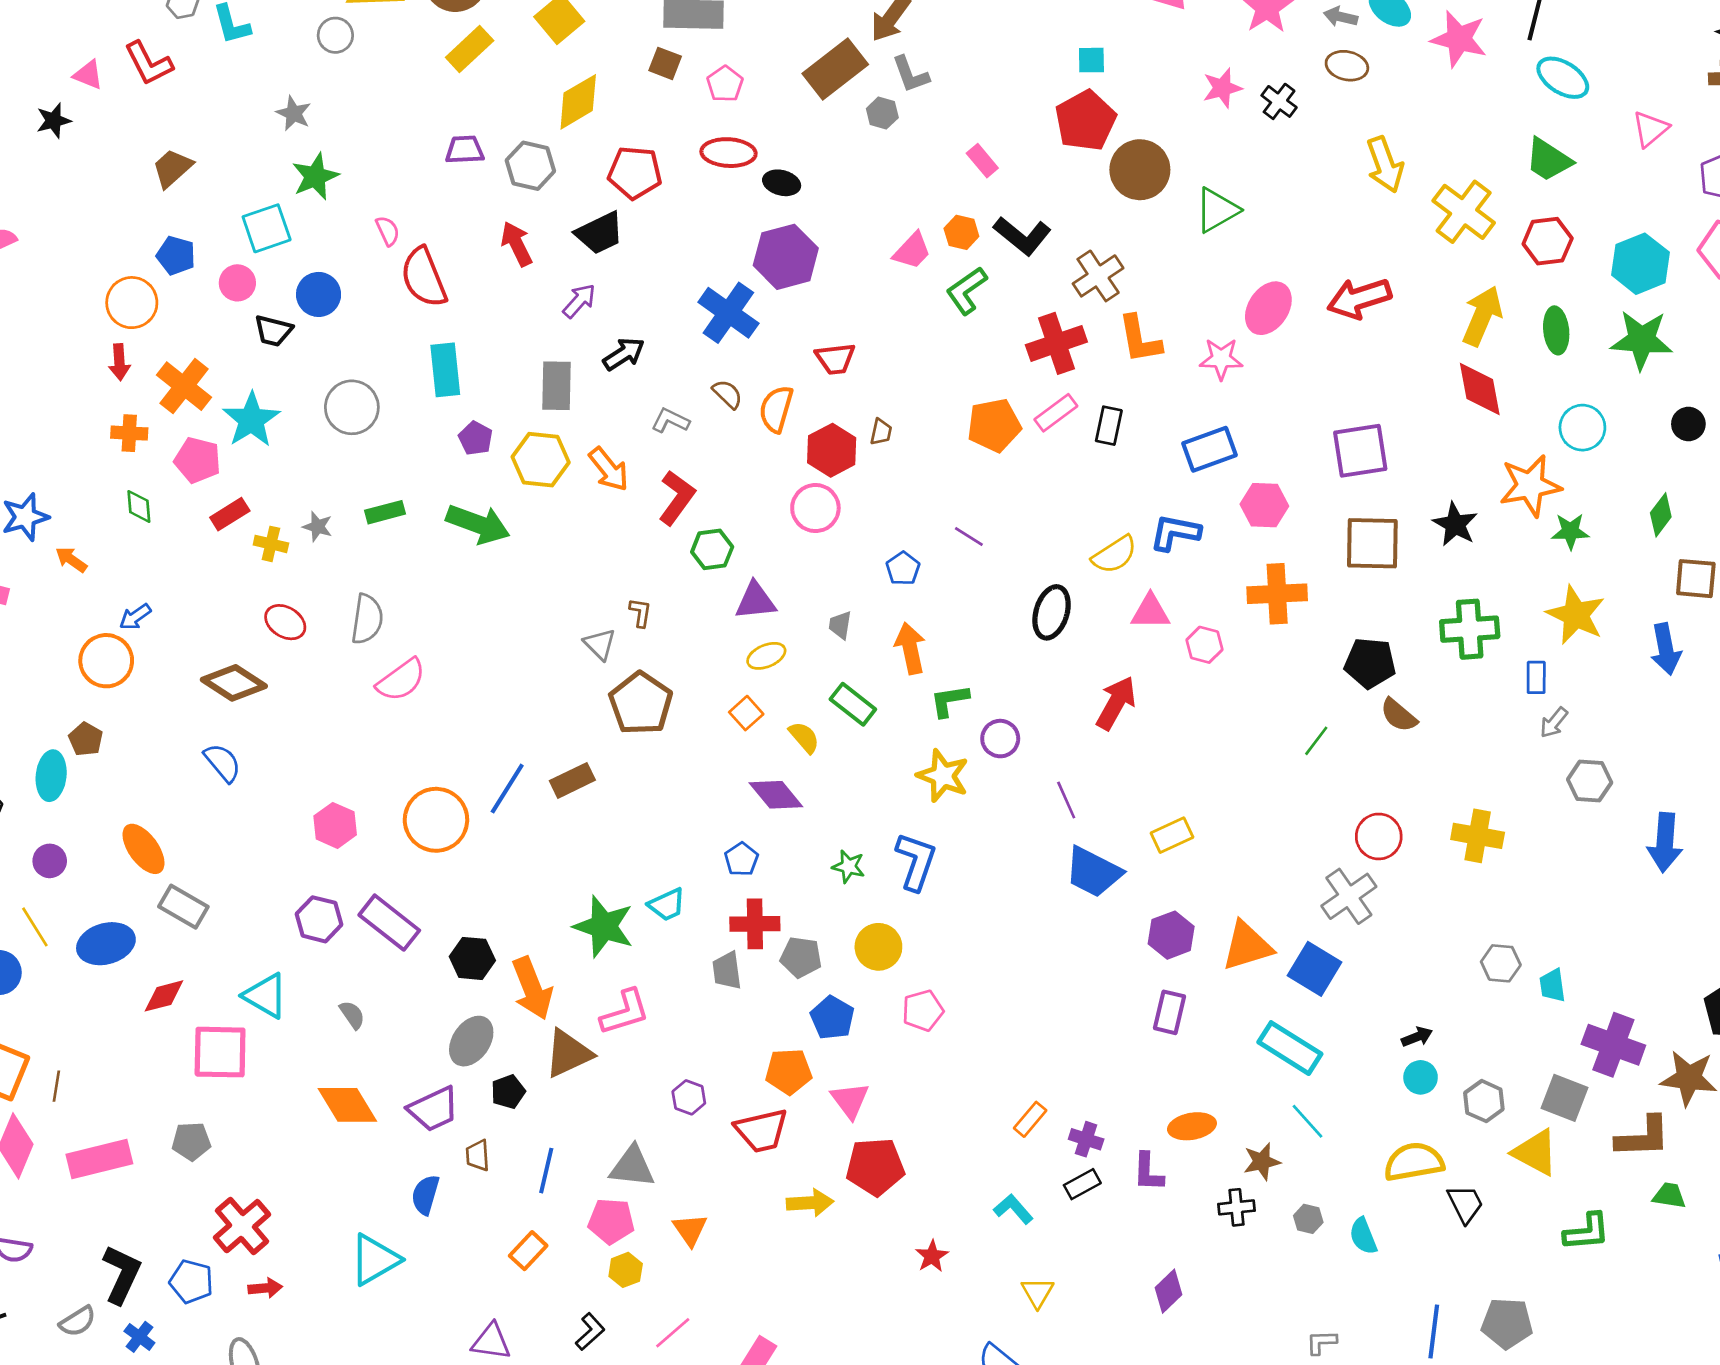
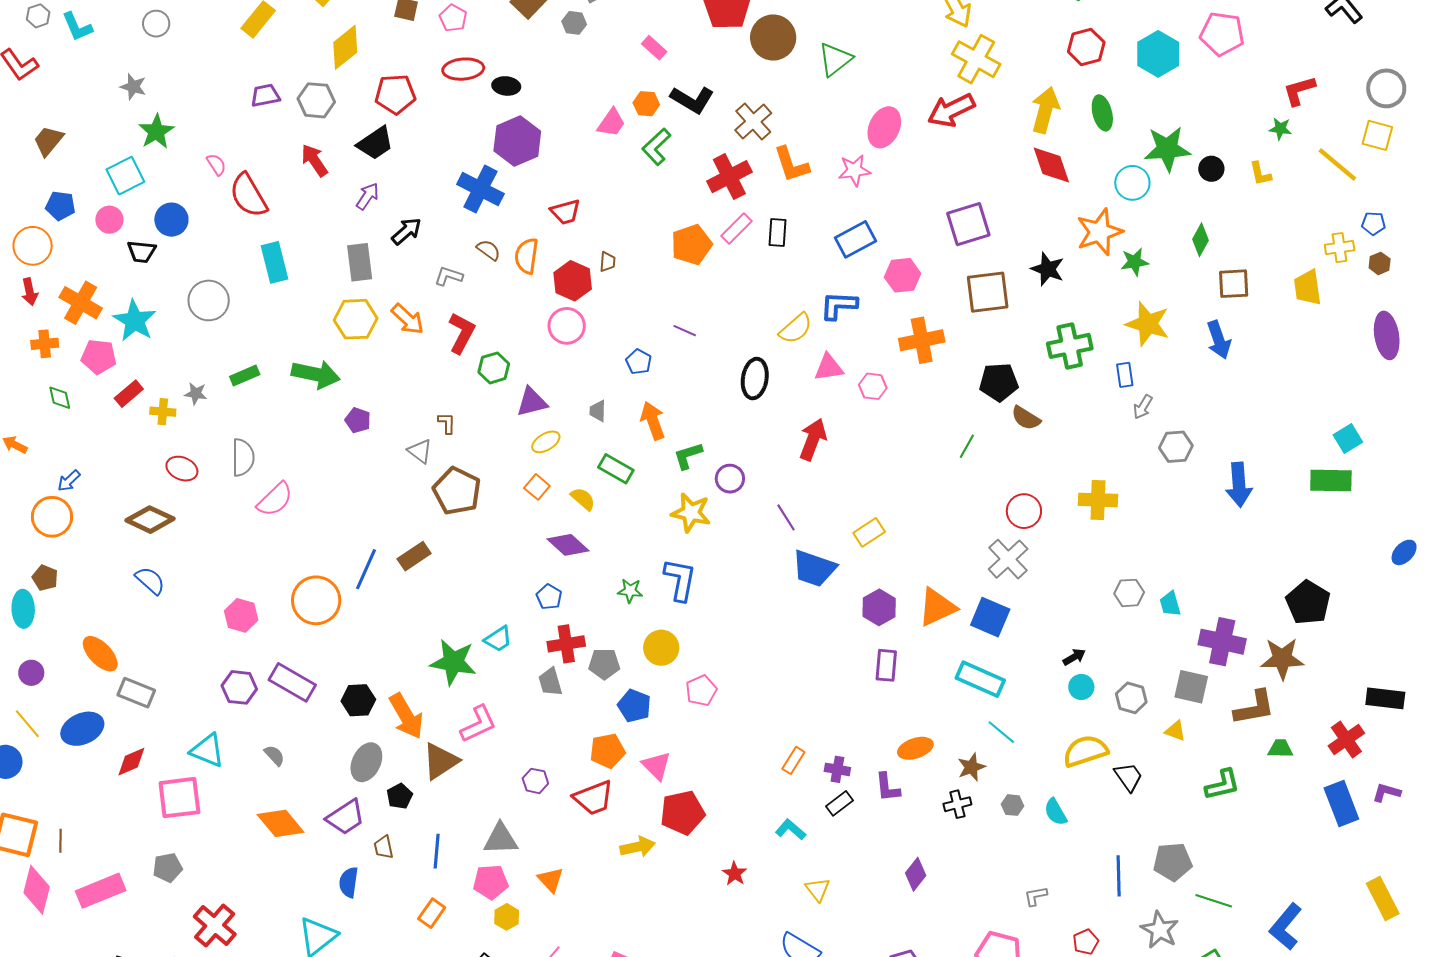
yellow cross: (1464, 212) -> (976, 59), moved
green star: (1642, 340) -> (1167, 149), moved
purple pentagon: (476, 438) -> (358, 420), moved
yellow triangle: (1535, 1152) -> (1175, 731), size x0.6

